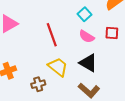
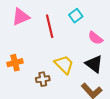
cyan square: (84, 14) -> (76, 16), moved
red line: (52, 35) -> (50, 26), moved

